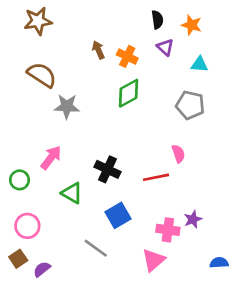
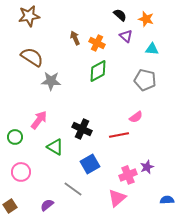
black semicircle: (157, 20) -> (120, 15), turned -40
pink semicircle: (178, 154) -> (136, 117), turned 72
pink cross: (168, 230) -> (128, 175), turned -30
brown square: (18, 259) -> (10, 206), moved
purple semicircle: (42, 269) -> (47, 205), moved

